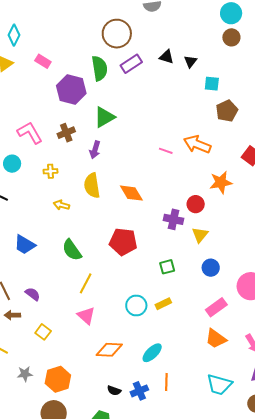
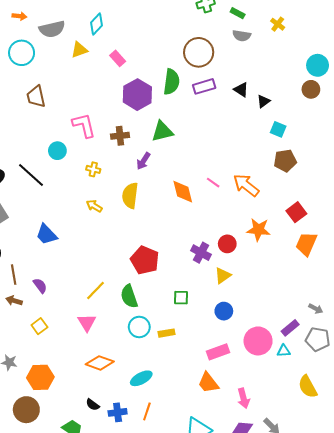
orange diamond: (131, 193) -> (183, 192), moved
green semicircle: (72, 250) -> (129, 296), moved

